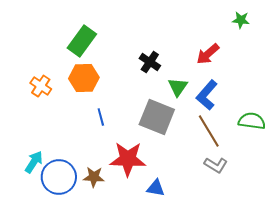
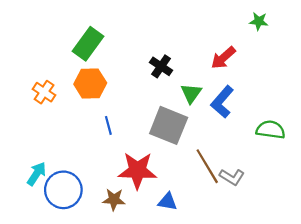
brown line: (209, 131) -> (207, 166), moved
brown star: (94, 177) -> (114, 199), moved

